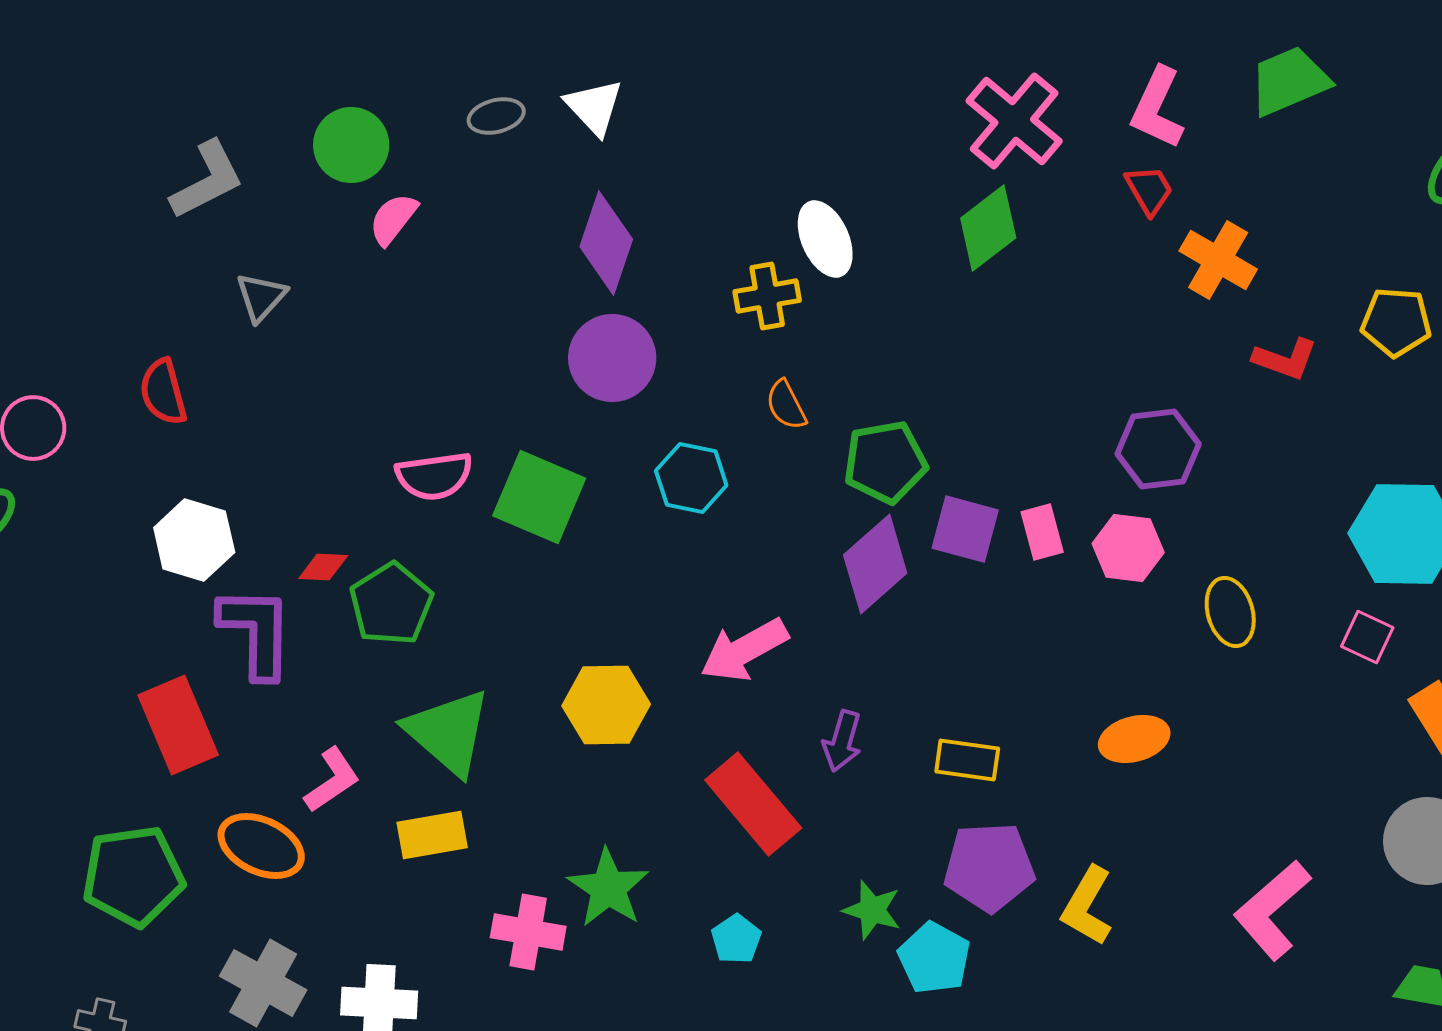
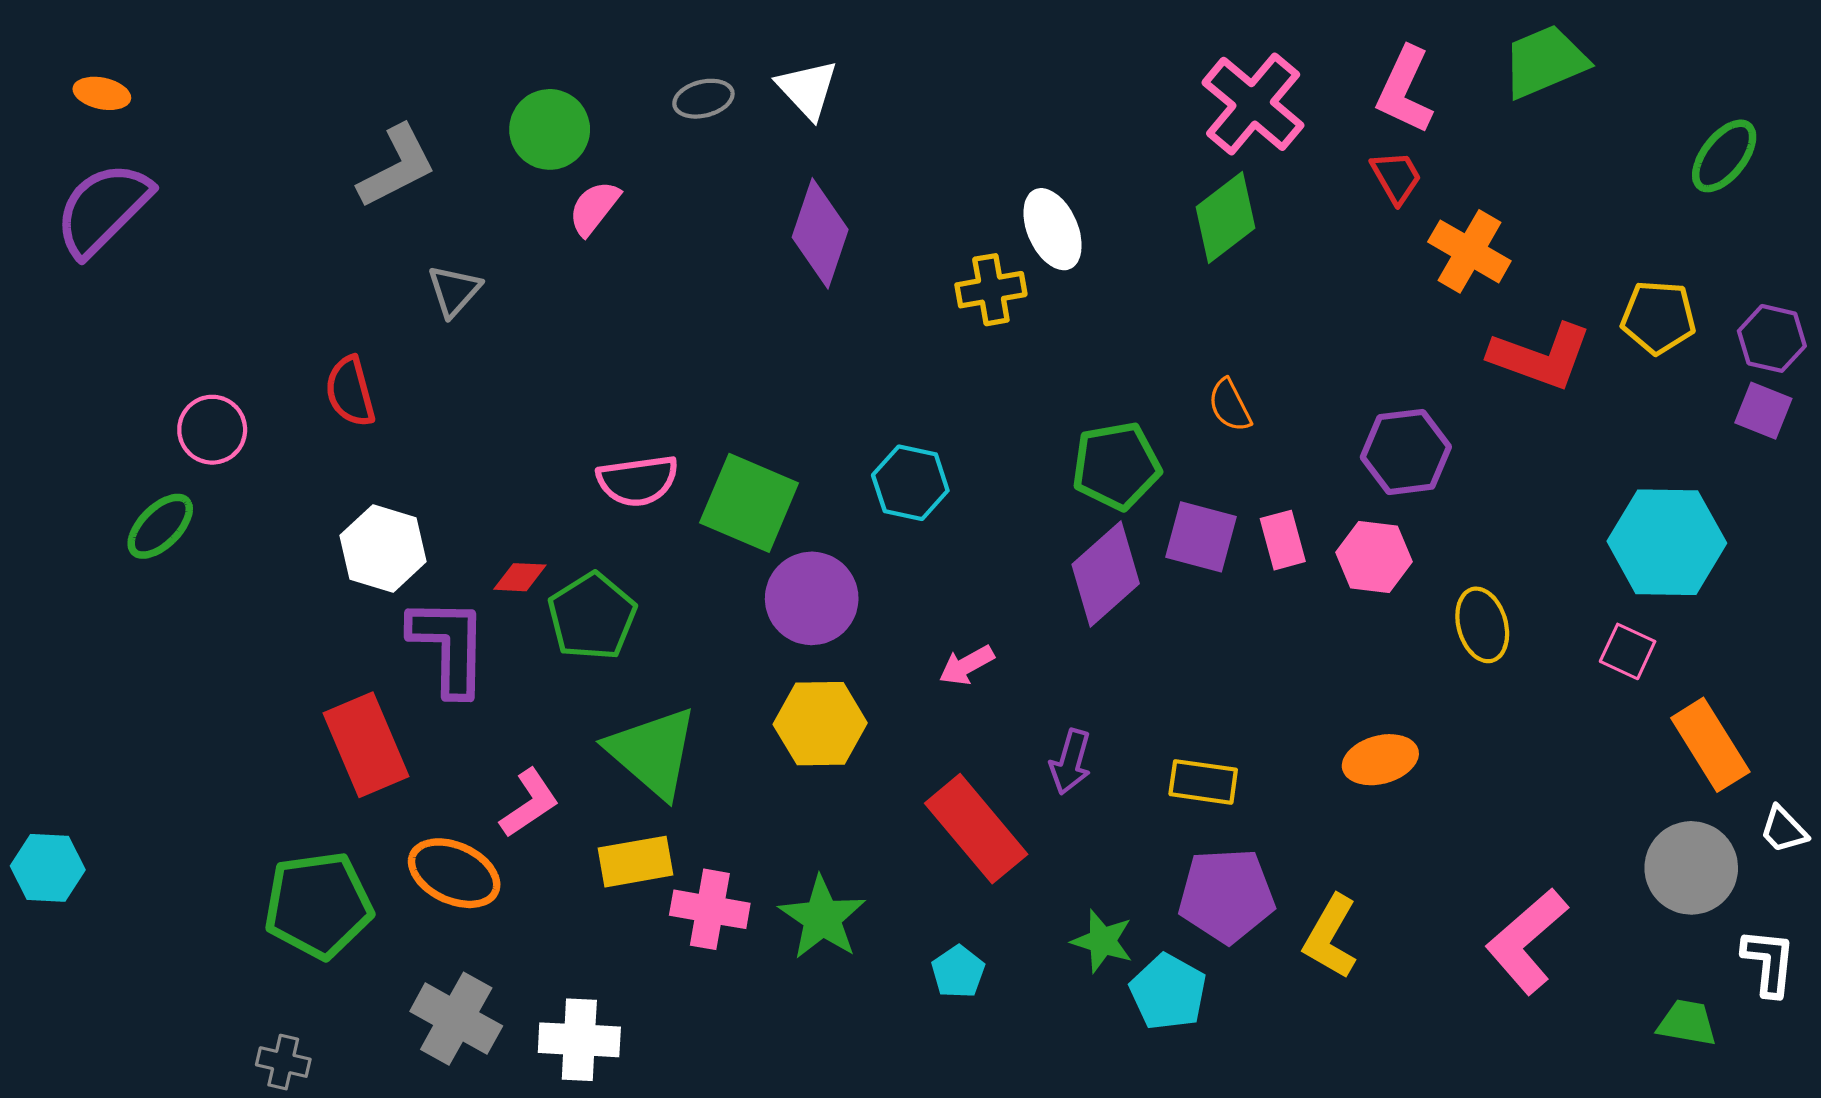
purple circle: (612, 358) -> (812, 598), moved
red L-shape: (1285, 359) -> (1541, 356), size x1.5
orange semicircle: (786, 405) -> (1230, 405), moved
pink arrow: (744, 650) -> (967, 665), size x0.6
pink cross: (528, 932) -> (710, 909), moved

